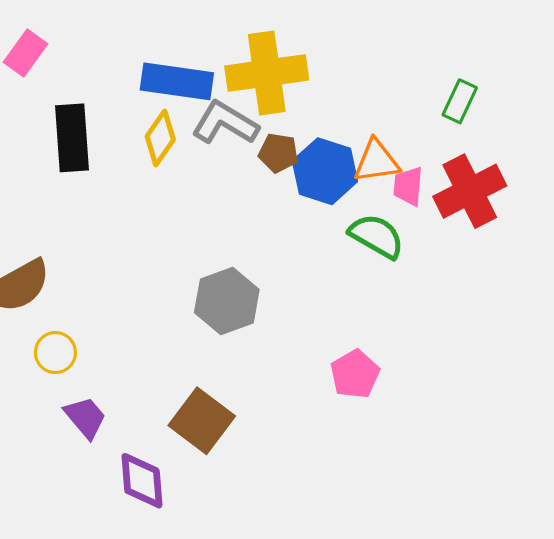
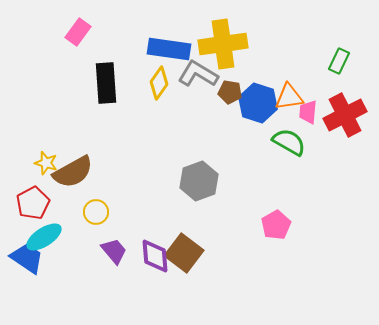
purple diamond: (142, 481) -> (155, 256), moved

